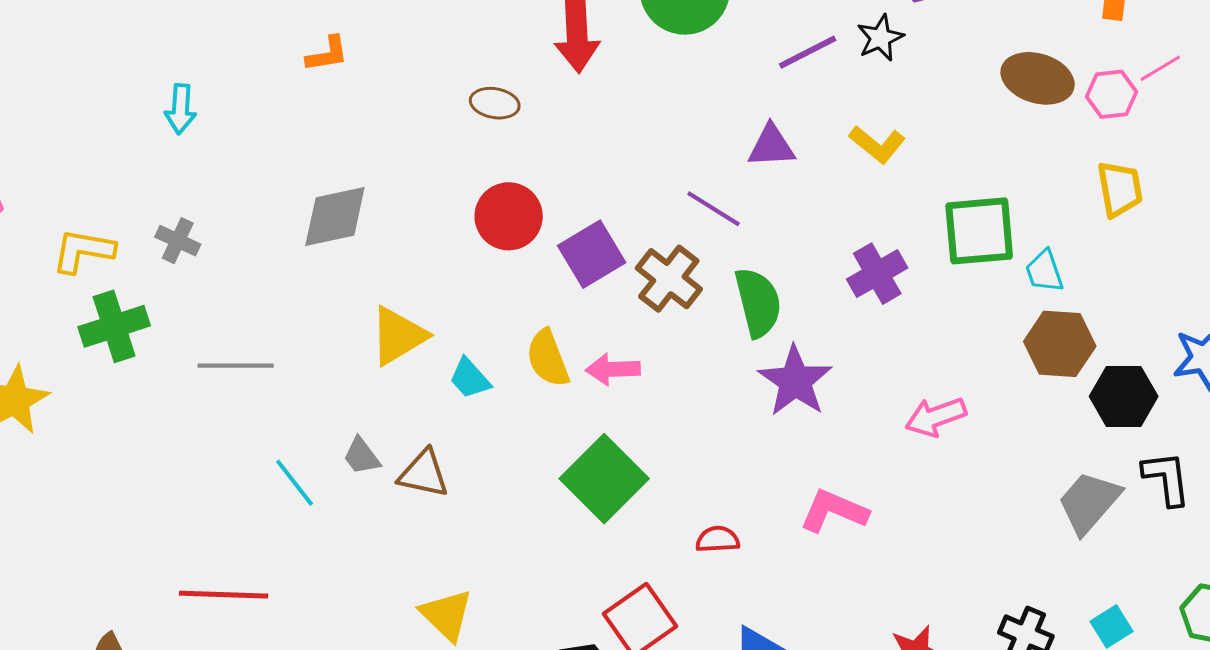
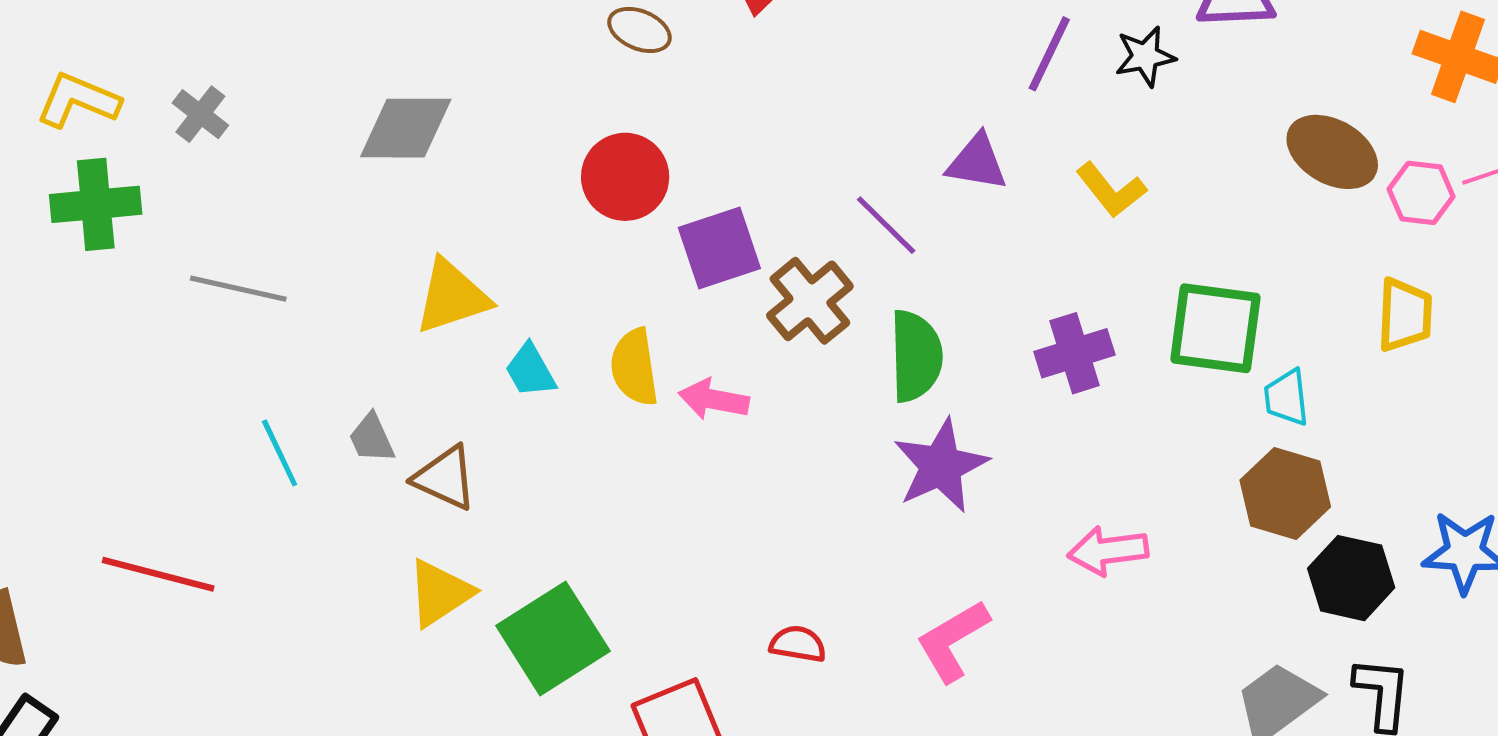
purple line: (808, 52) -> (1049, 54), turned -50
green square: (604, 479) -> (553, 638), moved
pink L-shape: (834, 511) -> (953, 641), turned -66
yellow triangle: (446, 615) -> (440, 593), moved, turned 30

